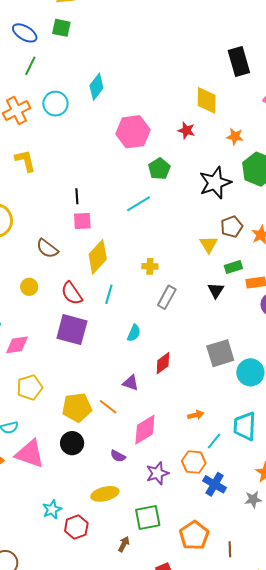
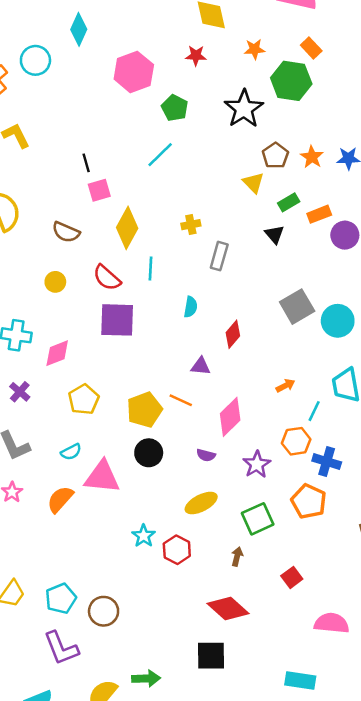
orange pentagon: (194, 535) -> (309, 501), moved

